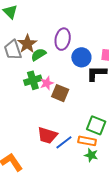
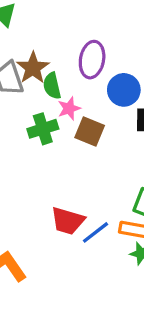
green semicircle: (39, 55) -> (52, 86), turned -70
pink star: (47, 83) -> (69, 109), moved
brown square: (60, 93) -> (90, 132), moved

